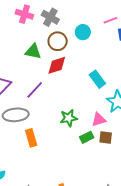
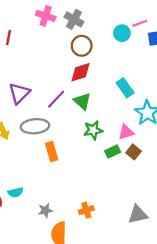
cyan circle: (83, 32) -> (122, 33), moved
green triangle: (33, 51) -> (82, 101), moved, turned 30
brown square: (106, 138) -> (134, 152), turned 32

